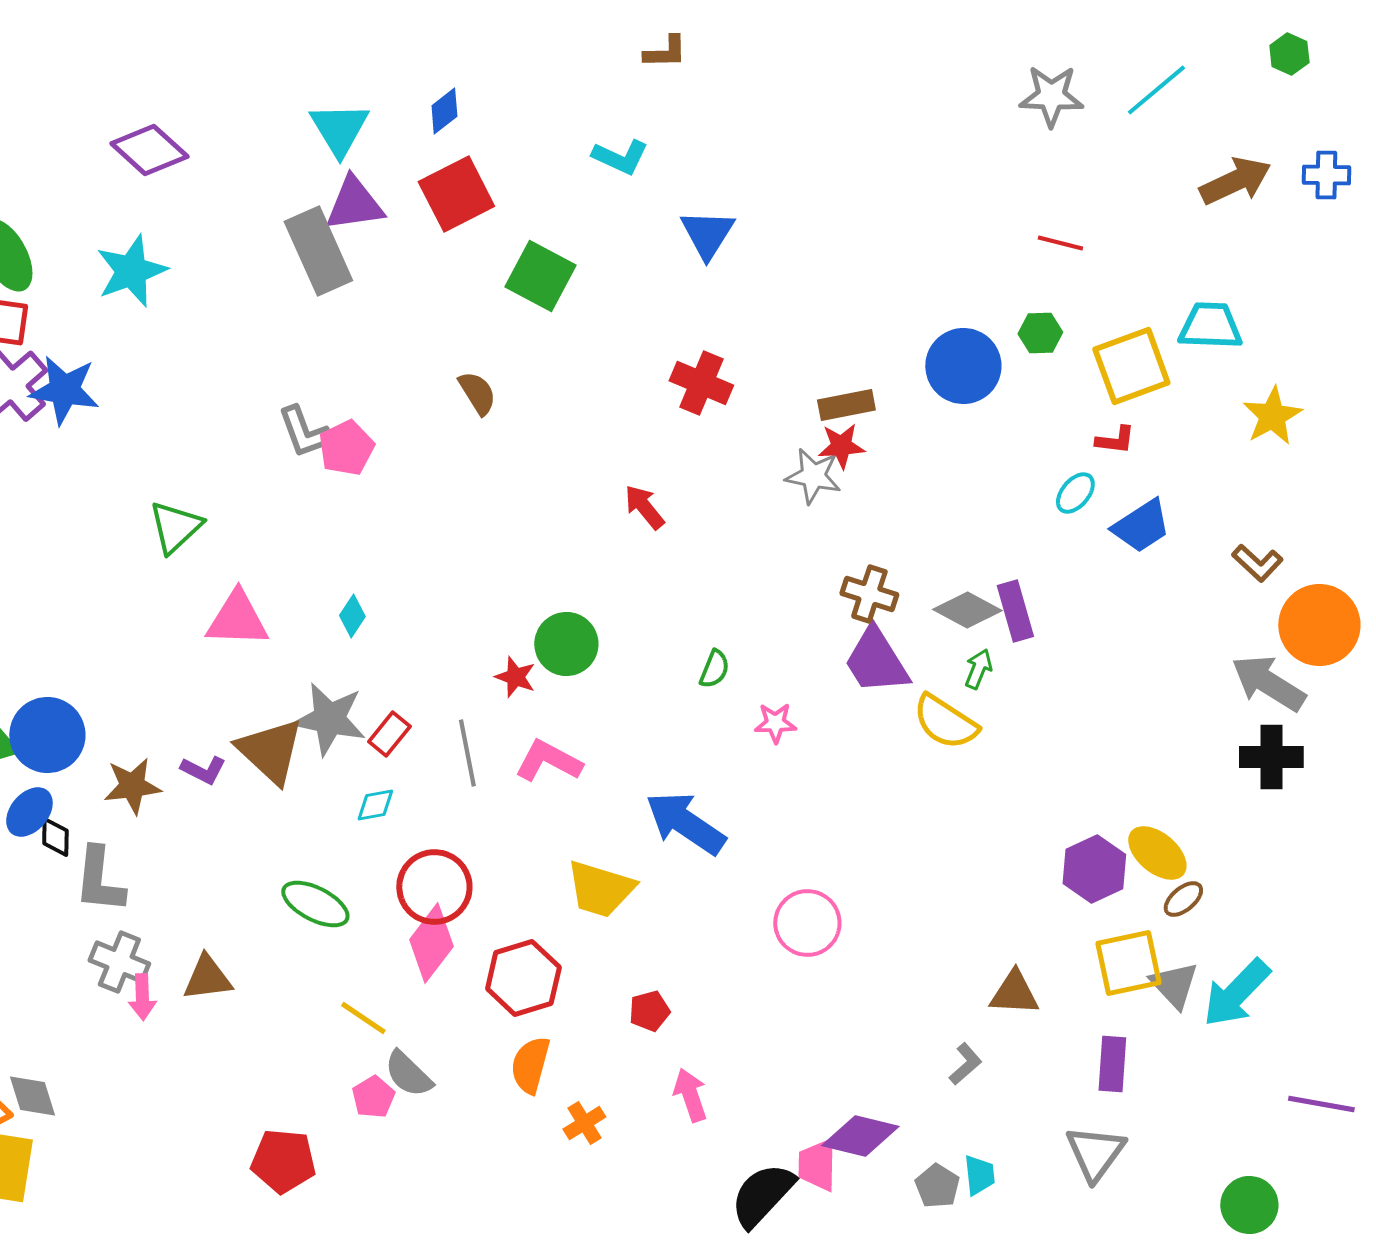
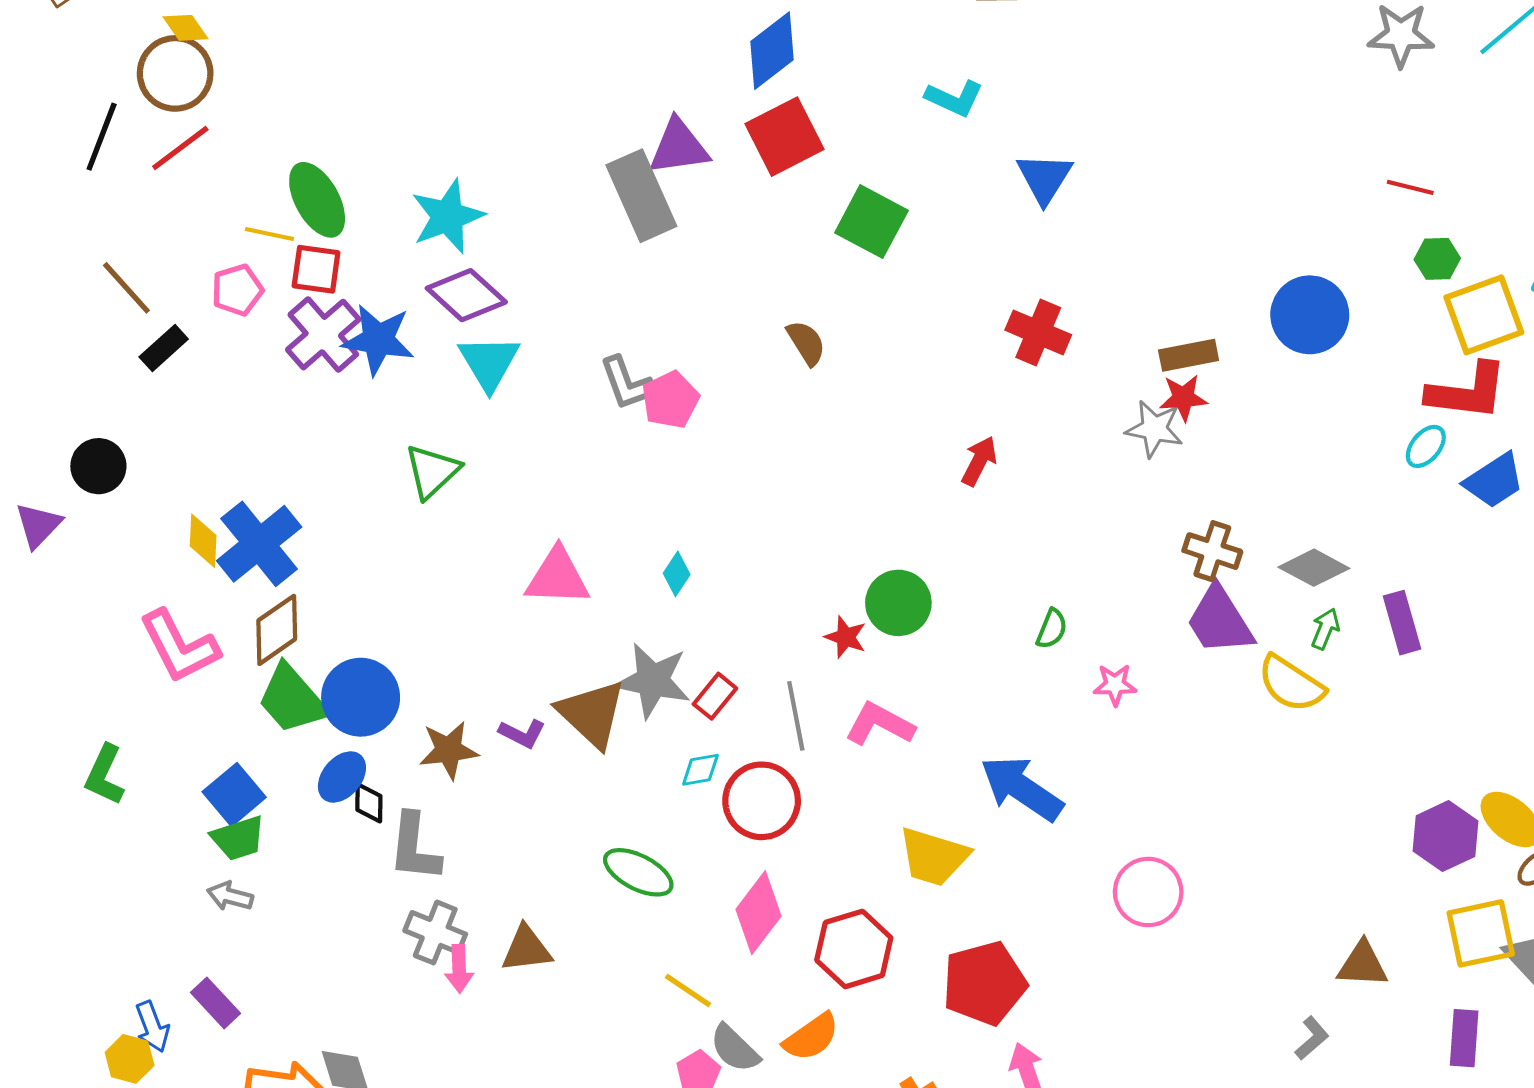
blue diamond: (444, 111) -> (772, 51), size x1.6
cyan triangle: (339, 129) -> (489, 363), moved
purple diamond: (149, 150) -> (466, 295), moved
green hexagon: (1040, 333) -> (1437, 259), moved
red L-shape: (1115, 440) -> (1467, 392), size x2.0
red arrow: (644, 507) -> (979, 461), turned 66
green triangle: (175, 527) -> (432, 471), moved
purple rectangle: (1015, 611) -> (1402, 623), moved
red circle: (434, 887) -> (762, 801), moved
red pentagon: (649, 1011) -> (984, 983), size x2.0
orange semicircle: (530, 1065) -> (811, 1037), moved, turned -140

